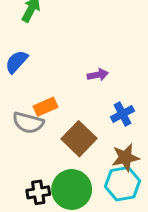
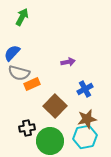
gray semicircle: (28, 123) -> (19, 73), moved
black cross: (38, 192) -> (27, 128), moved

